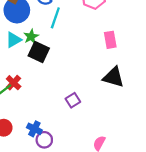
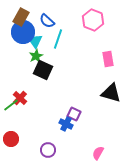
cyan triangle: (14, 40) -> (35, 41), moved, turned -35
purple square: (73, 100) -> (74, 114), turned -32
blue cross: (34, 129) -> (66, 124), moved

